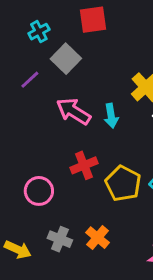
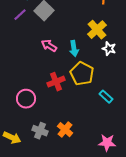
purple line: (30, 80) -> (20, 15), moved
pink arrow: (73, 111) -> (49, 46), size x0.7
yellow pentagon: (123, 183) -> (82, 74), moved

